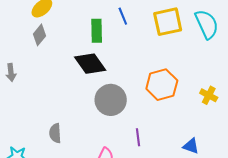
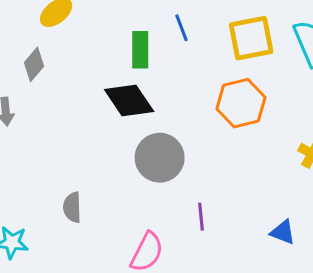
gray diamond: (40, 35) -> (34, 64), moved
orange hexagon: (162, 85) -> (241, 103), moved

